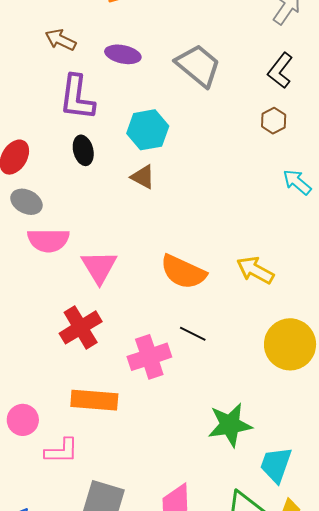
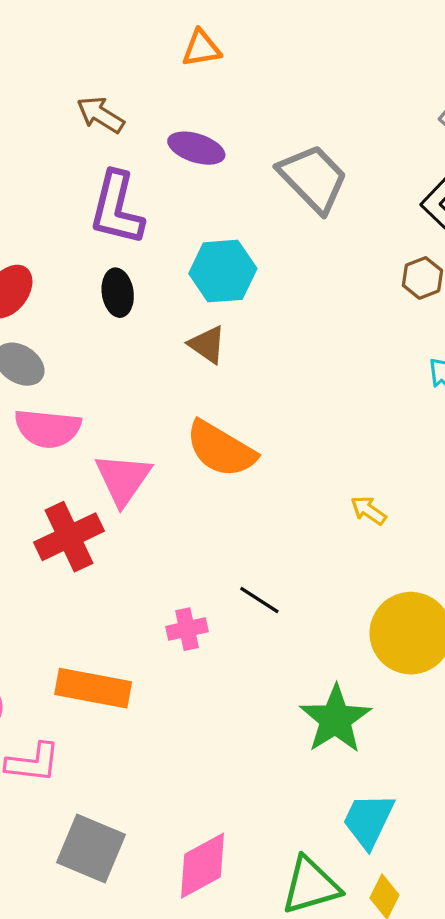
yellow arrow: (255, 270) -> (368, 510), size x0.6
orange semicircle: (183, 272) -> (221, 449), moved
red cross: (81, 327) -> (69, 537), moved
pink cross: (149, 357) -> (187, 629), size x0.6
green star: (230, 425) -> (335, 719), moved, turned -30

